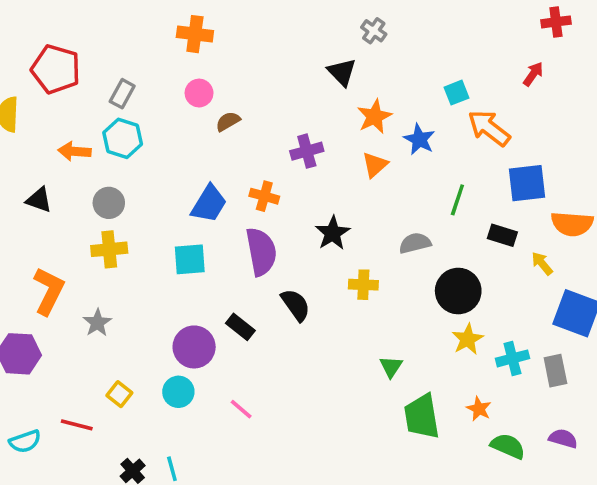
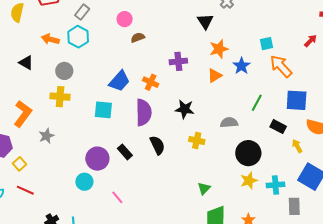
black star: (333, 233) -> (185, 109), turned 30
cyan cross: (512, 358) -> (275, 185), moved
yellow square: (119, 394) -> (20, 164), moved

